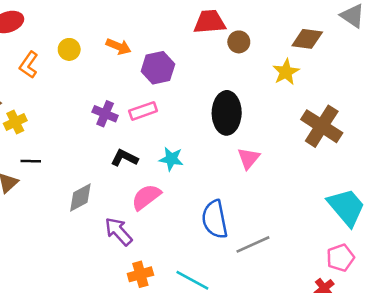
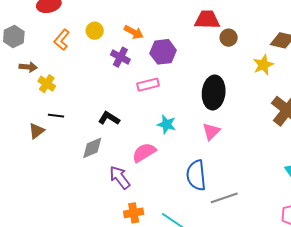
purple cross: (105, 114) -> (120, 57), moved
yellow cross: (15, 122) -> (47, 84), turned -36
black L-shape: (124, 158) -> (109, 118), moved
pink triangle: (248, 158) -> (211, 131), moved

